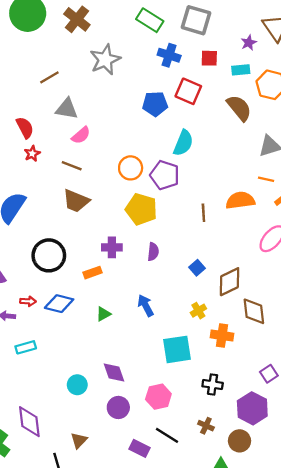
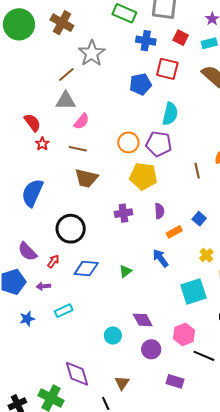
red square: (209, 58) -> (181, 38), turned 35
brown line: (49, 77) -> (66, 75), moved
orange rectangle: (93, 273) -> (174, 232), moved
red arrow: (28, 301) -> (53, 261), moved, turned -48
black line: (167, 435) -> (204, 356), moved

